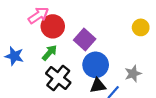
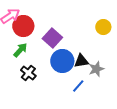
black cross: (58, 78) -> (28, 73), size x0.7
black triangle: (98, 86) -> (81, 61), moved

